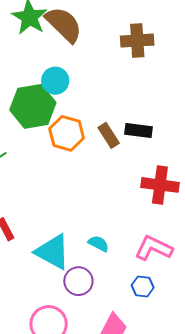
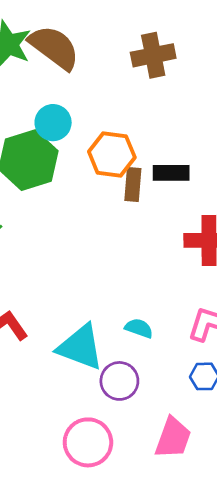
orange hexagon: (67, 133) -> (112, 154), moved
brown rectangle: (109, 135) -> (133, 185), turned 45

